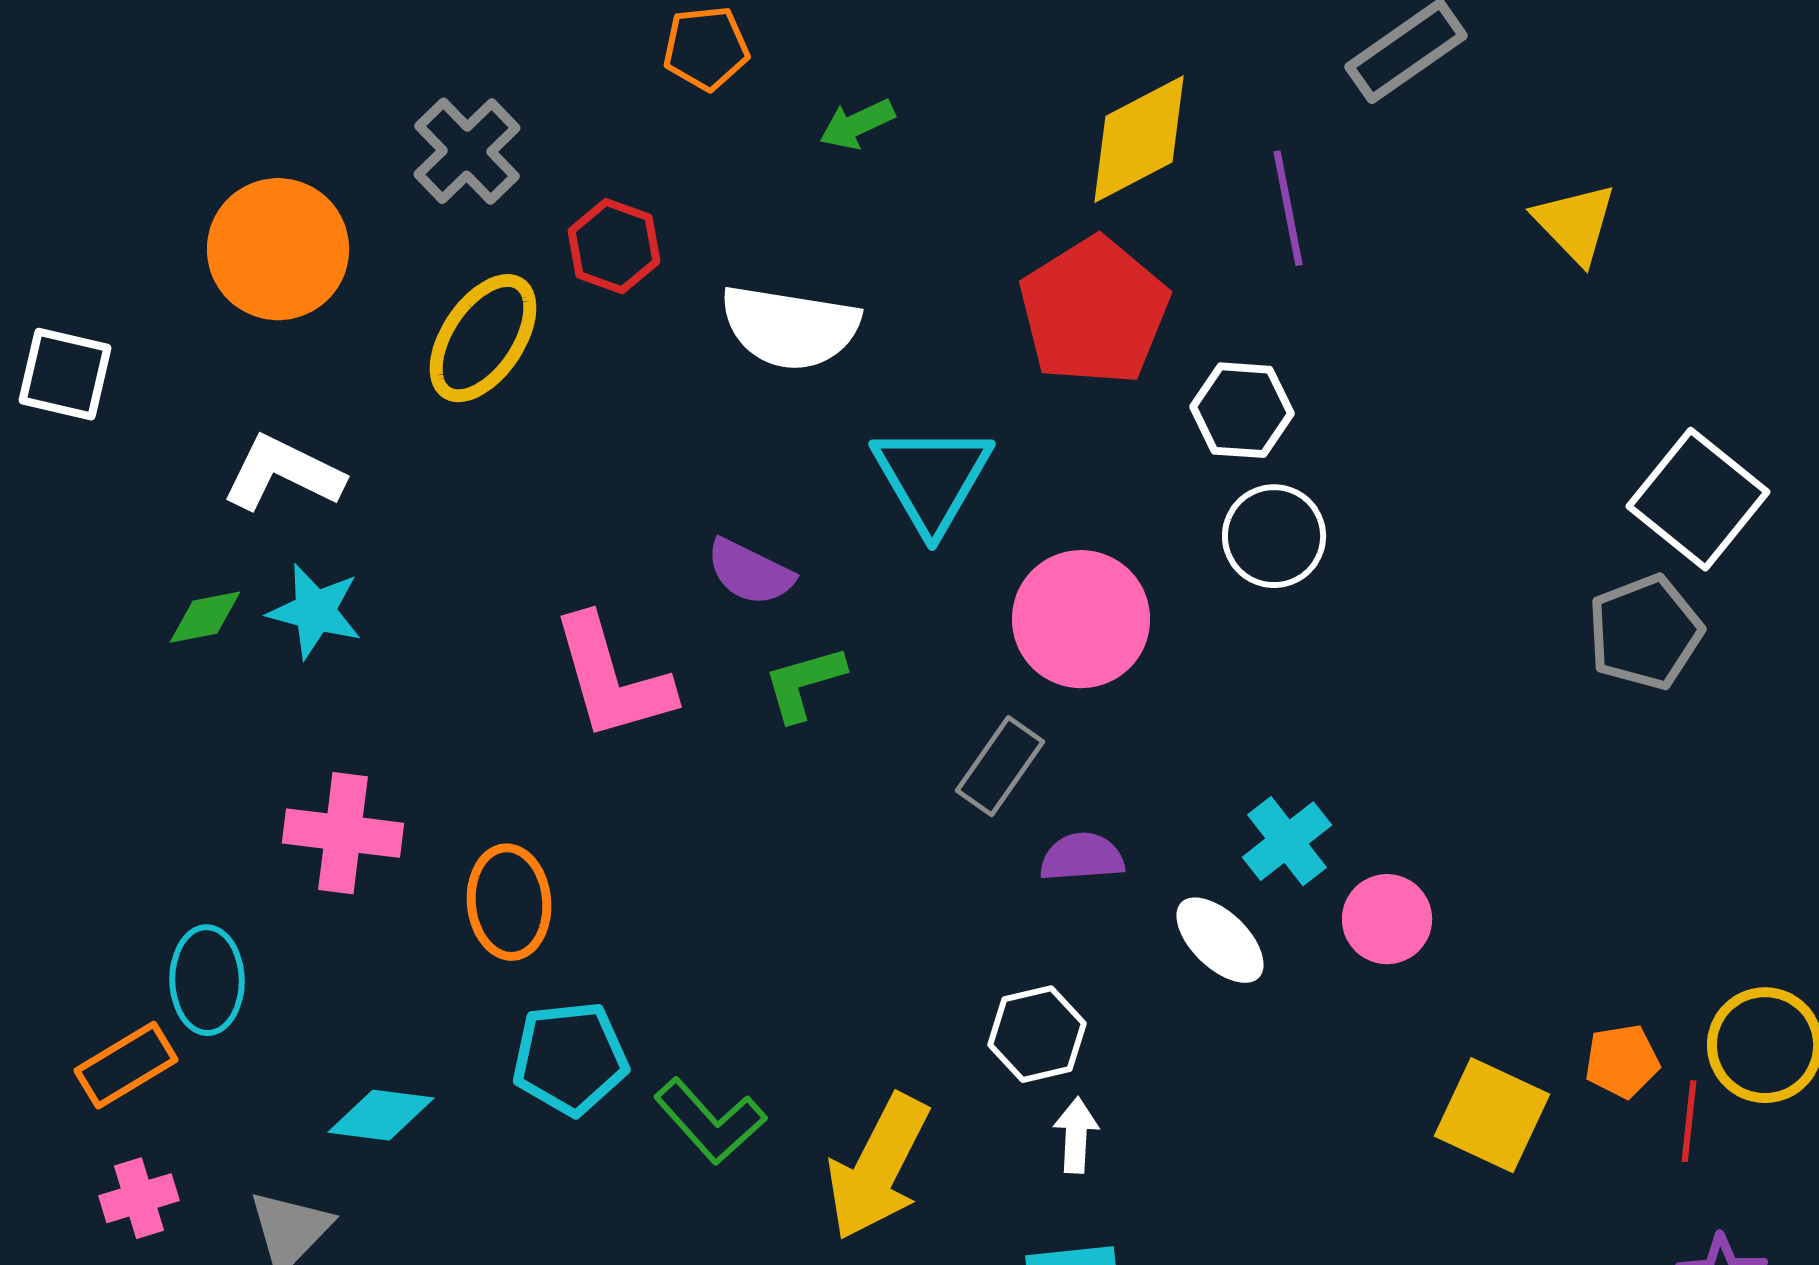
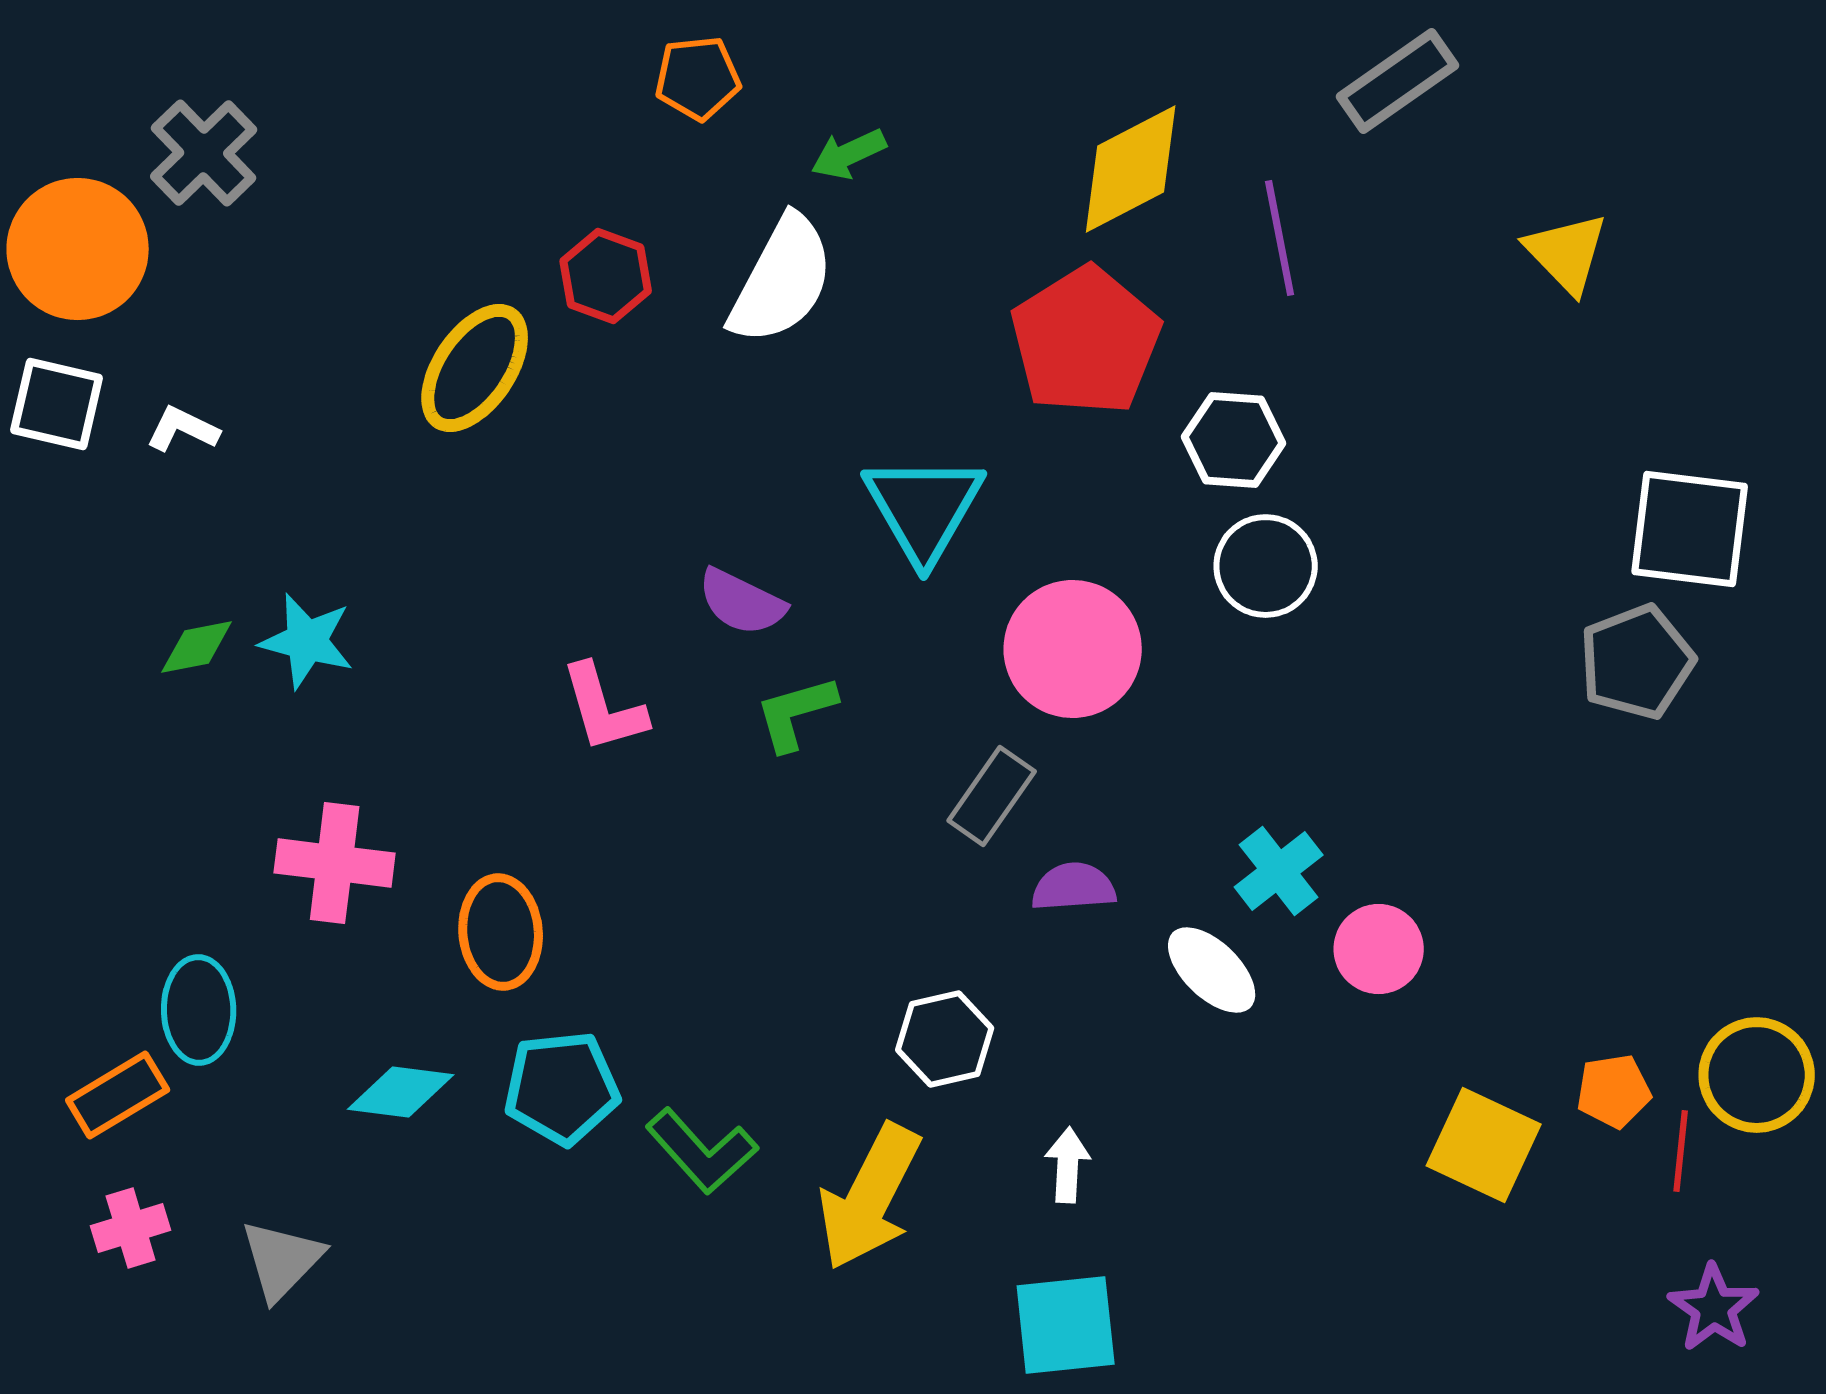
gray cross: (467, 151) -> (204, 153), moved
orange circle: (278, 249) -> (78, 249), moved
white semicircle: (790, 327) -> (782, 280), moved, turned -71
white L-shape: (283, 473) -> (183, 429), moved, size x0.6
white square: (1698, 499) -> (1690, 529), turned -32
pink L-shape: (612, 678) -> (604, 708), size x0.7
white hexagon: (1037, 1034) -> (945, 1039), moved
cyan diamond: (381, 1115) -> (401, 1092), moved

